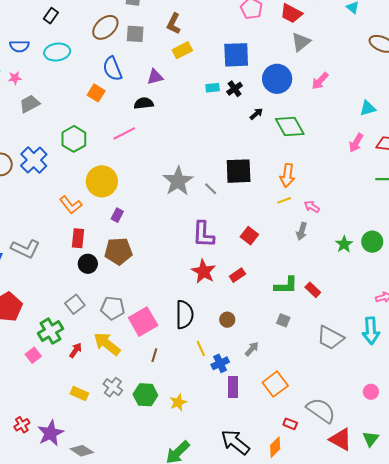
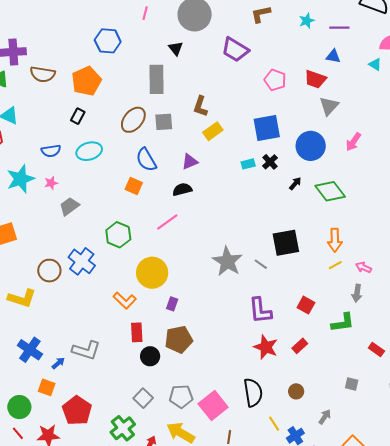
green L-shape: (286, 285) -> (343, 323), moved

